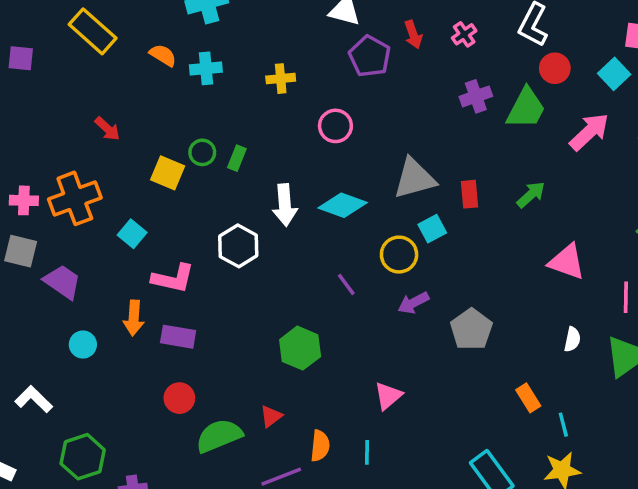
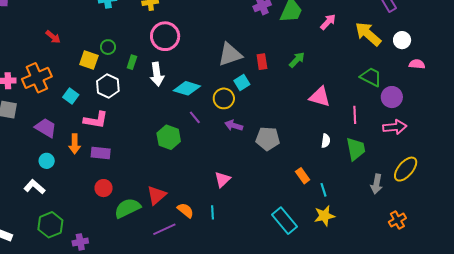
pink circle: (335, 126) -> (165, 36), moved, size x1.5
pink arrow: (589, 132) -> (328, 22), size x0.7
green rectangle: (237, 158) -> (132, 62), moved
cyan diamond: (343, 205) -> (187, 88), moved
white hexagon: (238, 246) -> (108, 86), moved
purple trapezoid: (62, 282) -> (46, 128), moved
purple arrow: (413, 303) -> (234, 125), turned 48
gray pentagon: (471, 329) -> (268, 139), turned -30
green hexagon: (300, 348) -> (169, 137), moved
white L-shape: (34, 399) -> (35, 187), moved
red triangle: (271, 416) -> (156, 195), size x1.5
orange semicircle: (320, 446) -> (185, 210), turned -54

